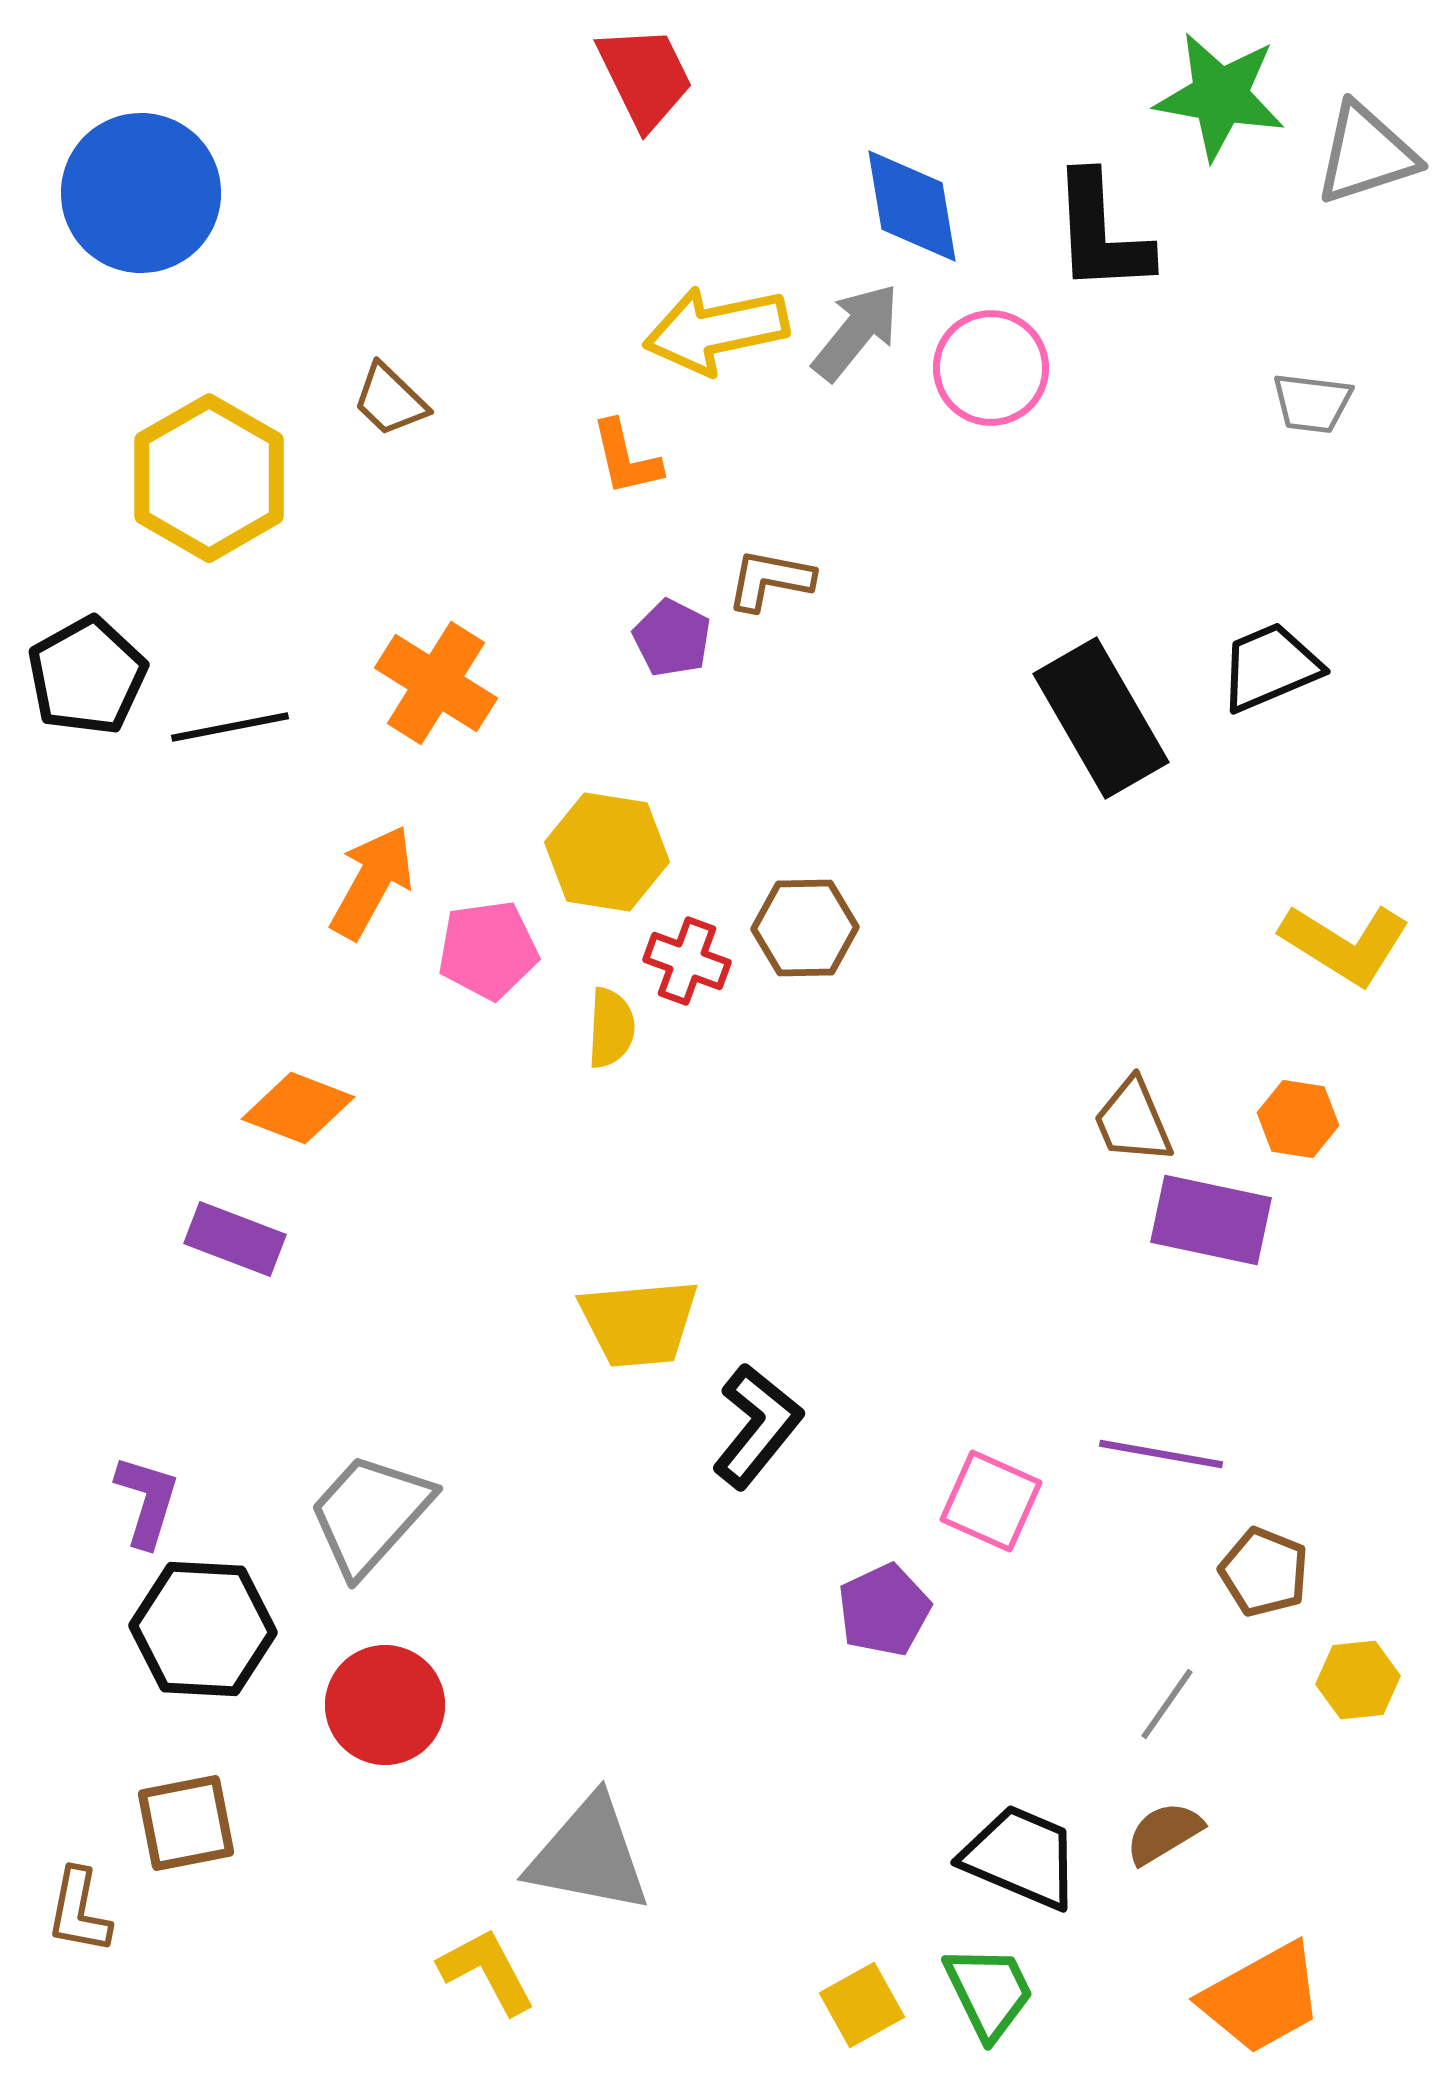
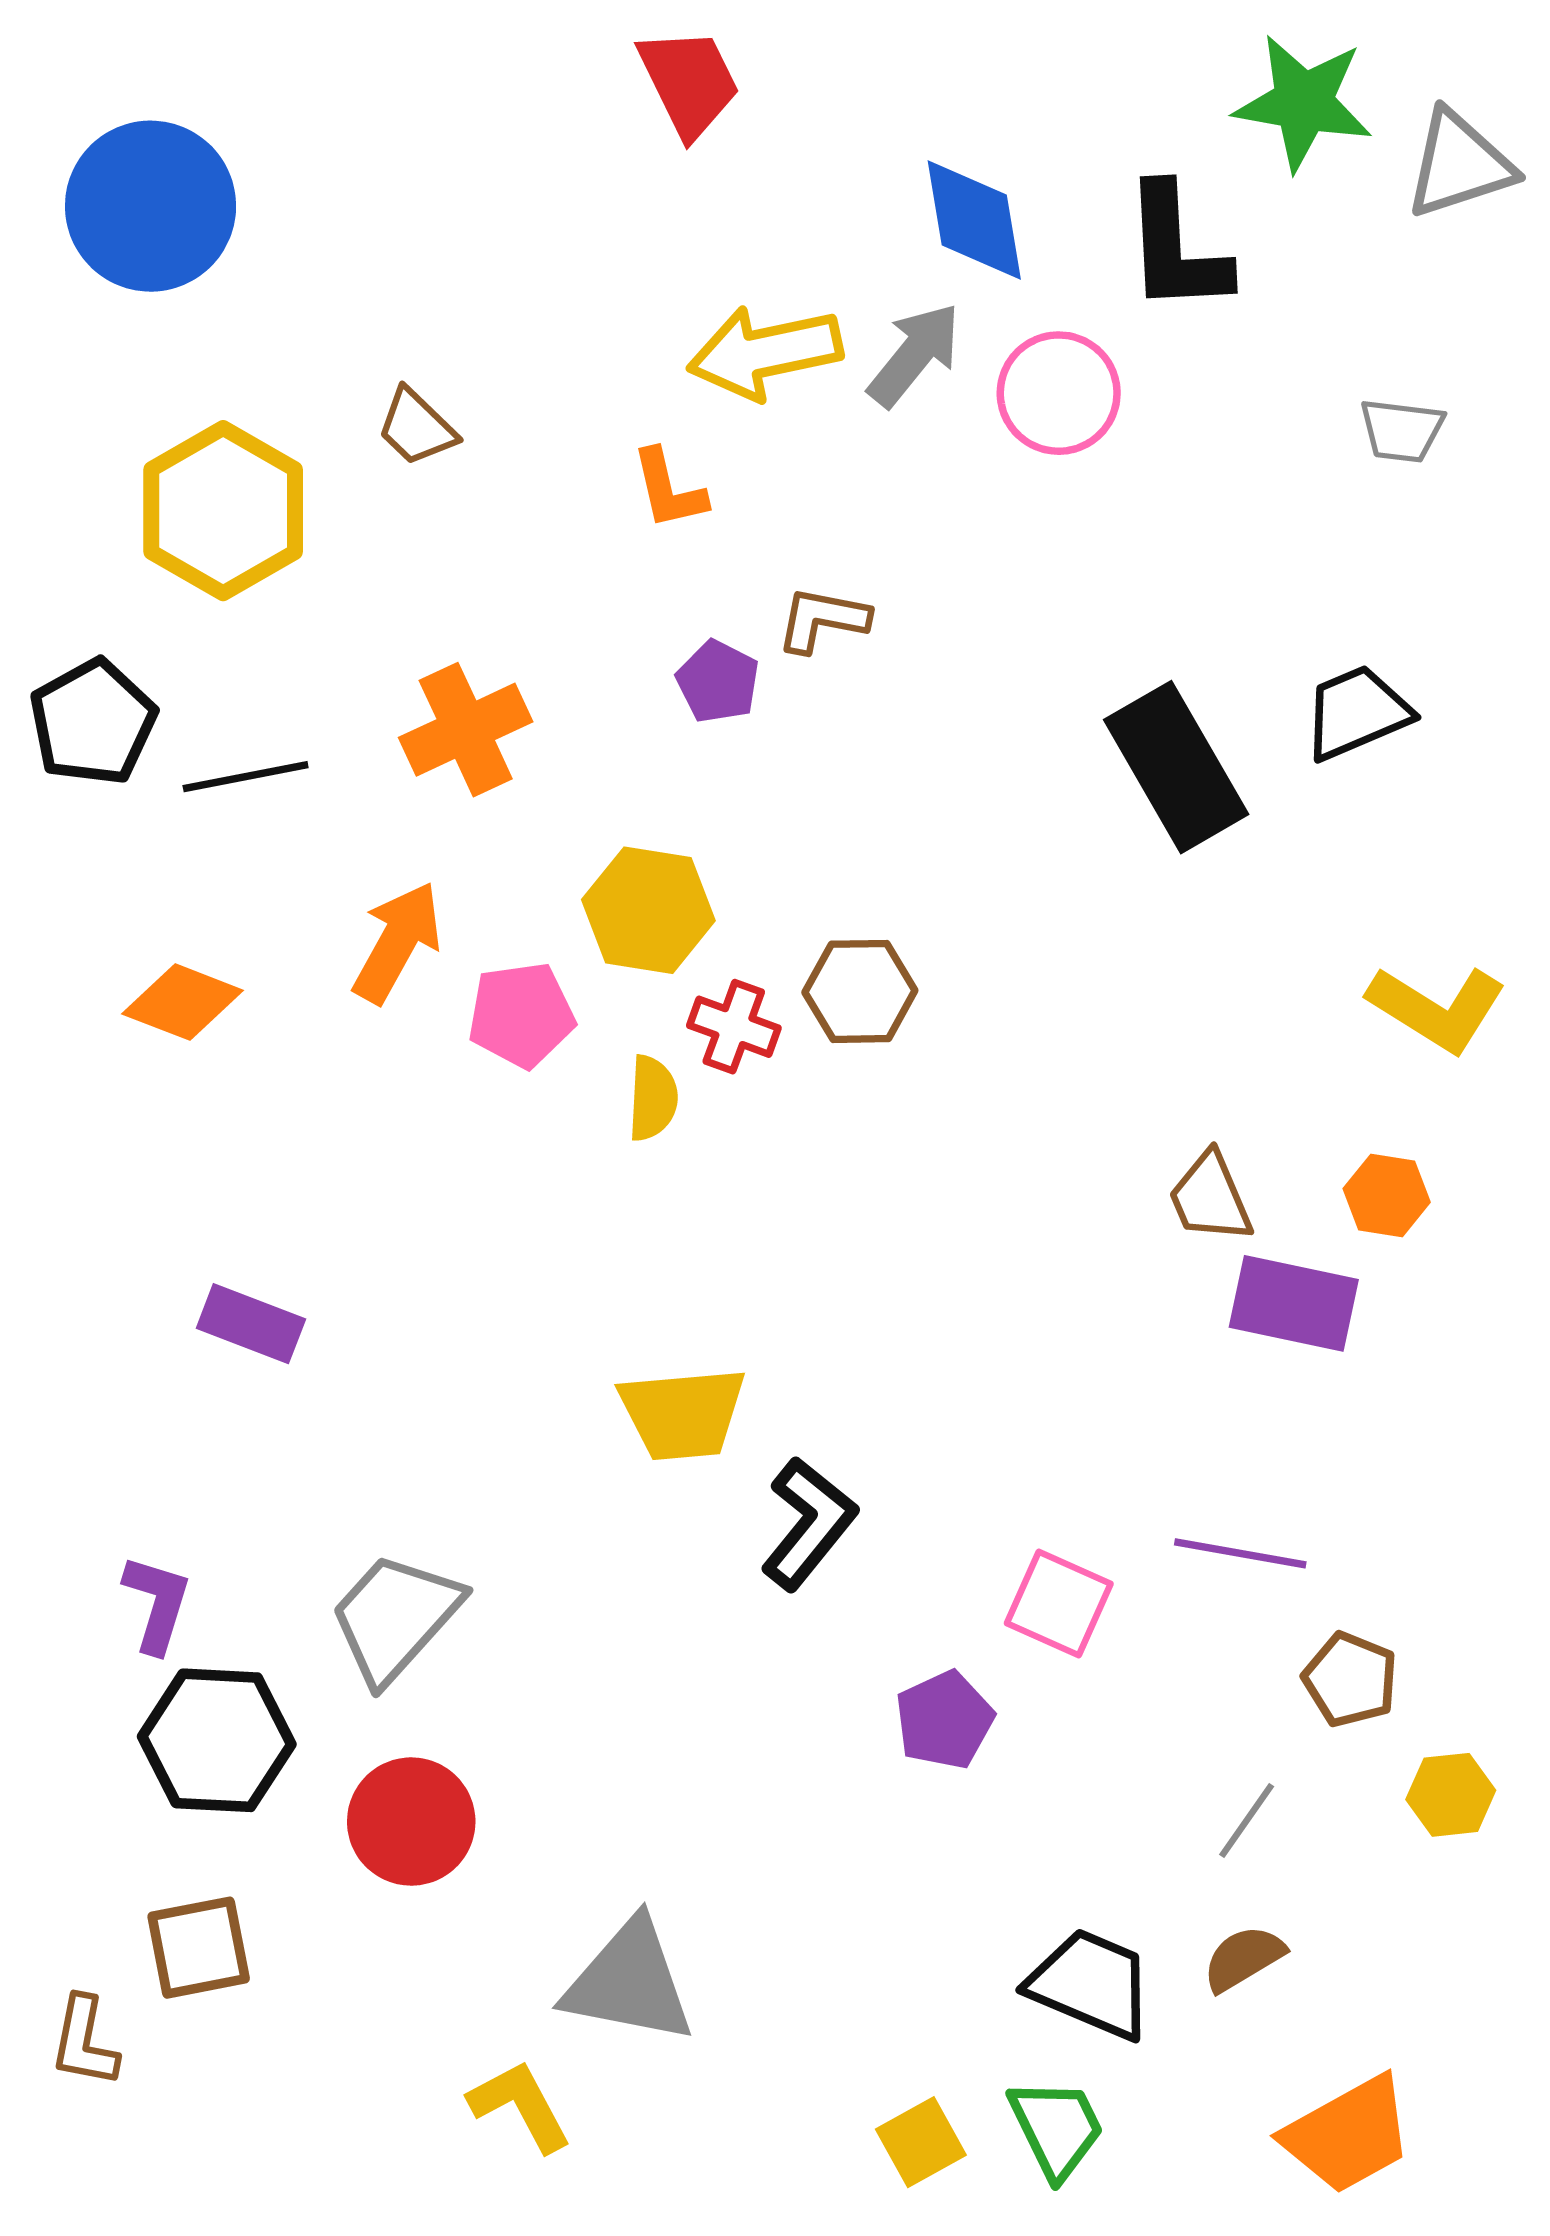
orange cross: (436, 683) -> (466, 730), turned 33
orange diamond: (298, 1108) -> (183, 1002), moved

